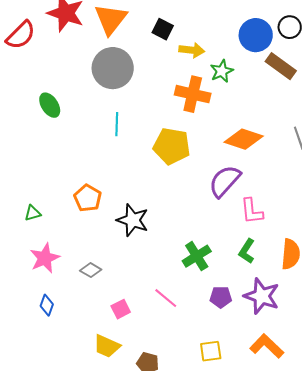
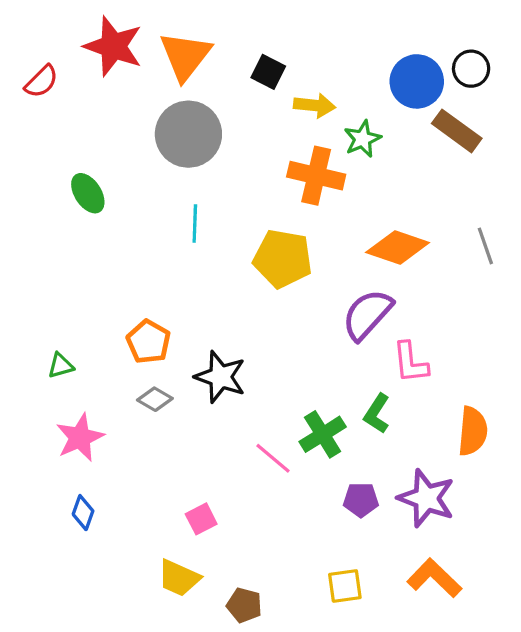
red semicircle: (21, 35) -> (42, 81), size x0.7
green L-shape: (247, 251) -> (377, 414), moved
gray diamond: (91, 270) -> (155, 399), moved
pink line: (166, 298) -> (273, 458), moved

